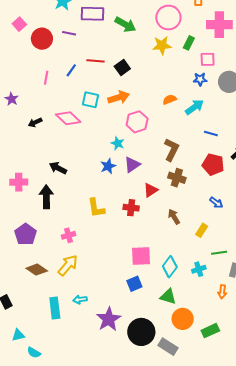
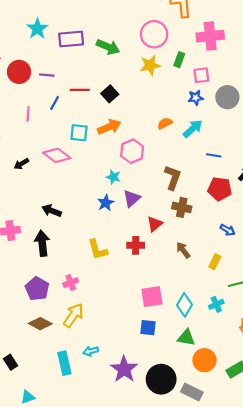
purple line: (69, 33) -> (47, 75), moved
purple pentagon: (26, 234) -> (37, 289), moved
blue square: (134, 284) -> (148, 328), turned 35

